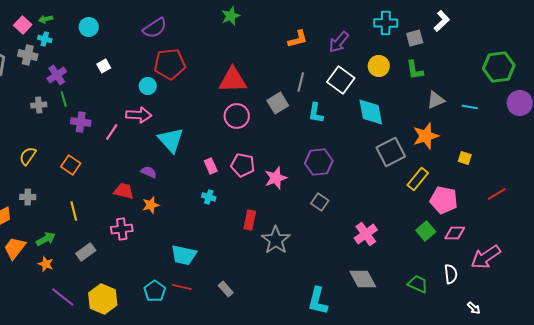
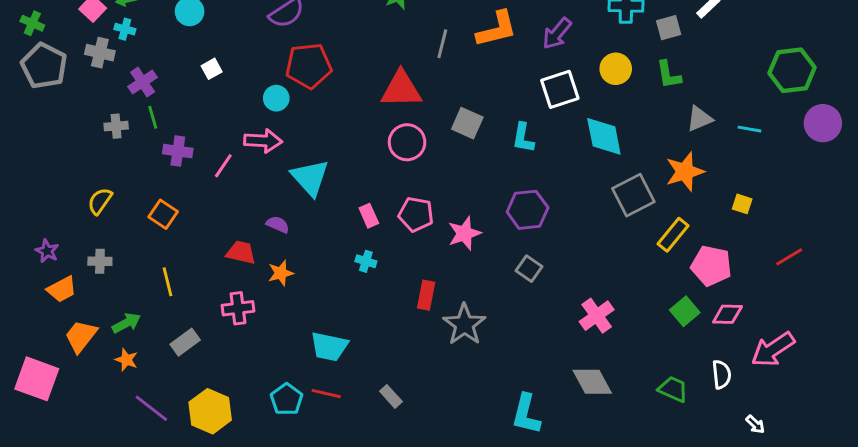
orange L-shape: (298, 39) -> (497, 29), size x1.4
white square: (341, 80) -> (560, 89), turned 36
gray line: (301, 82) -> (442, 44), moved
gray square: (278, 103) -> (467, 123), turned -35

